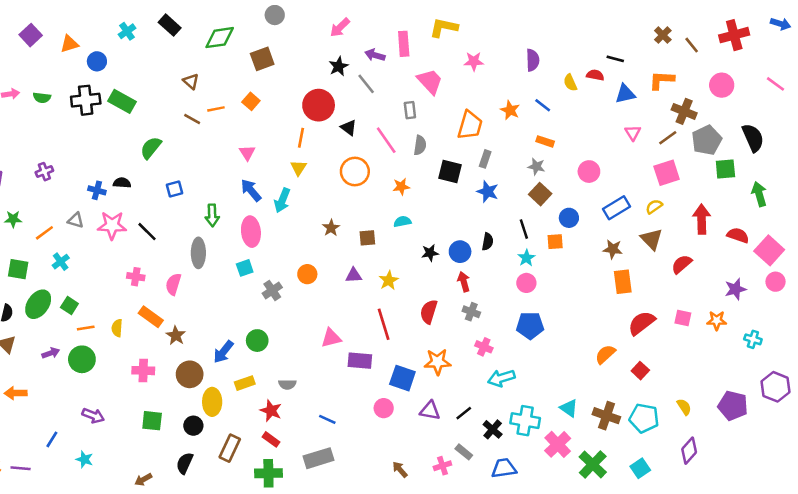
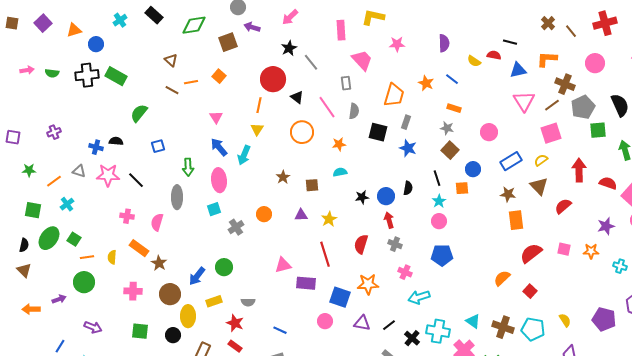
purple arrow: (375, 55) -> (252, 27), moved
yellow semicircle: (570, 83) -> (474, 61), turned -32
pink triangle: (633, 133) -> (524, 101), size x1.6
purple arrow: (51, 353) -> (59, 299), moved

